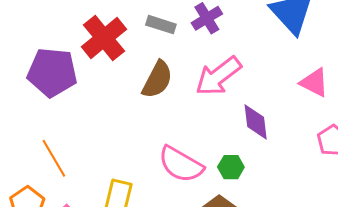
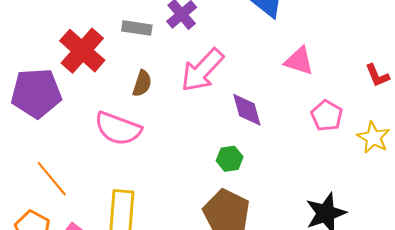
brown semicircle: (157, 80) -> (142, 83), size x0.7
pink semicircle: (181, 164) -> (118, 129), moved

